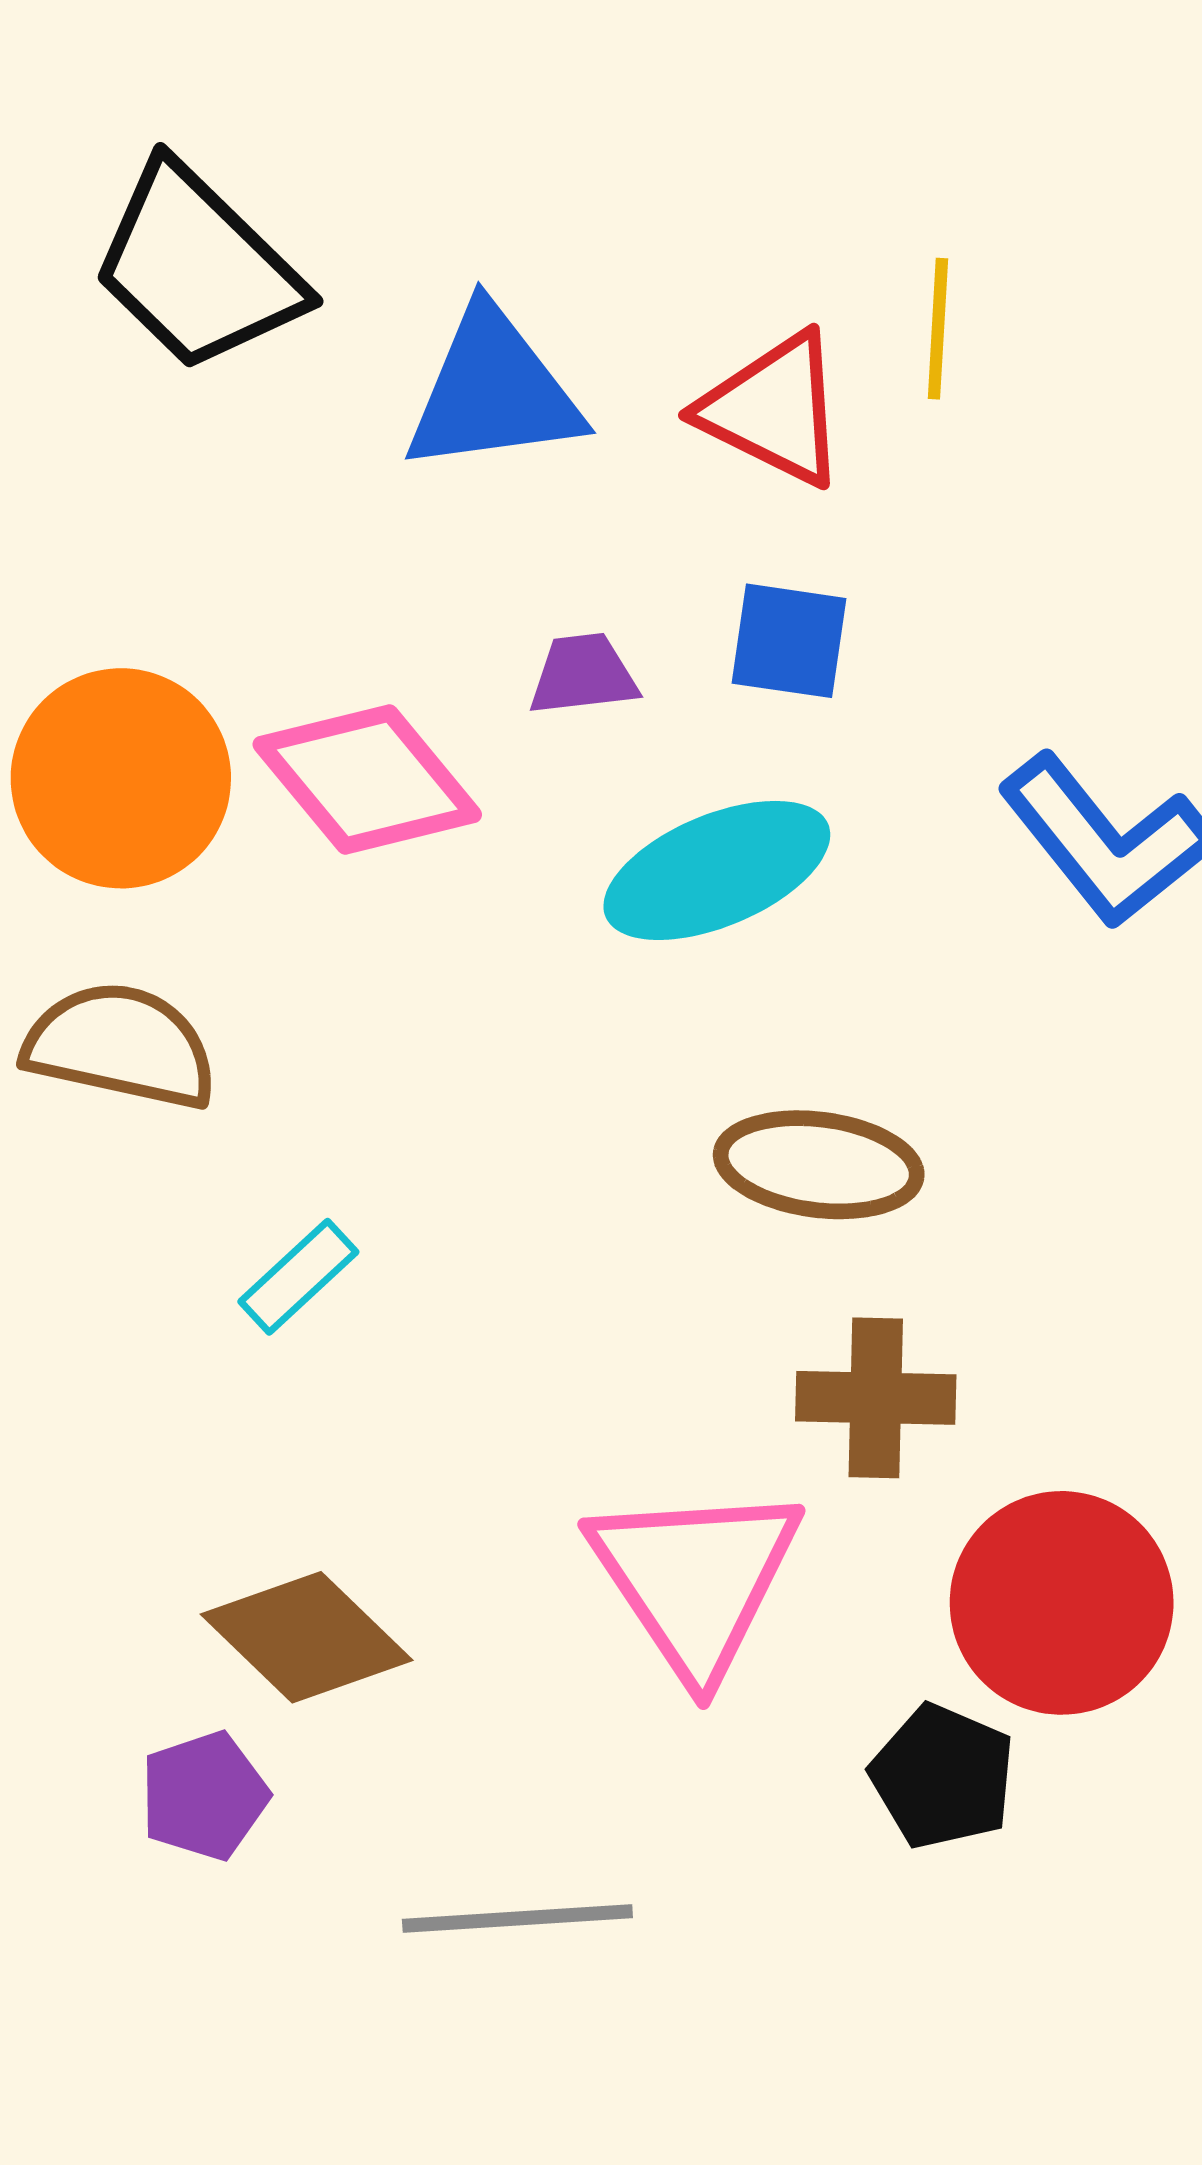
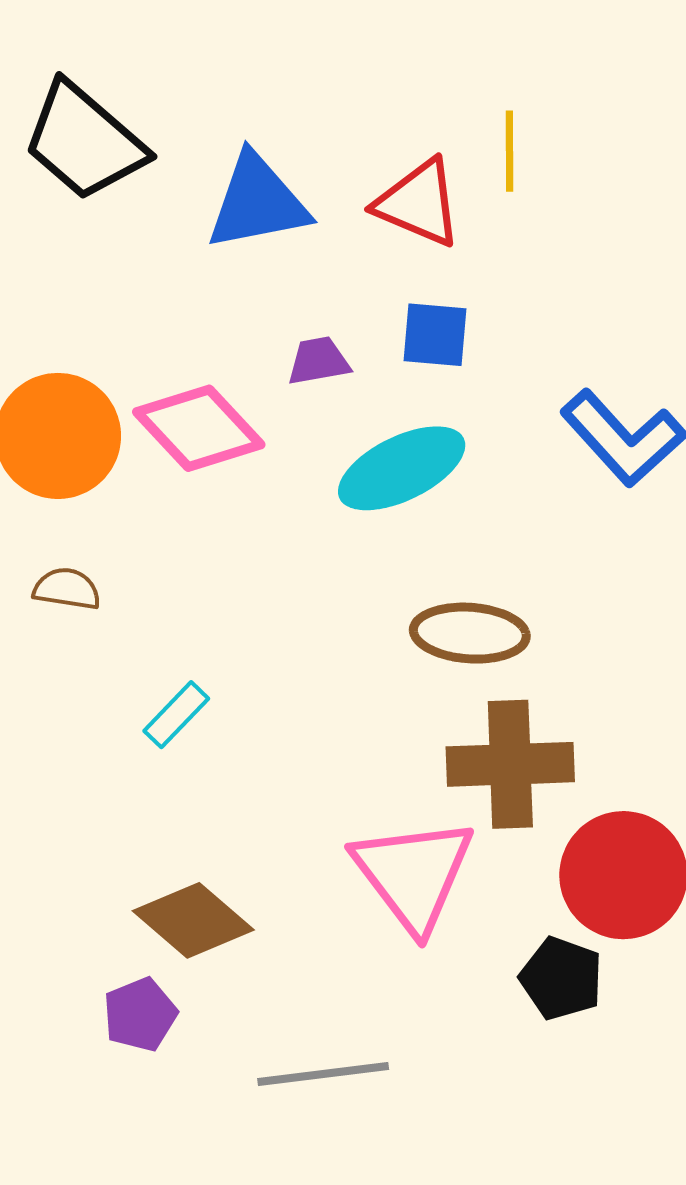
brown semicircle: (121, 1046) -> (67, 589), size x0.6
brown cross: (876, 1398) -> (510, 764), size x1.4

